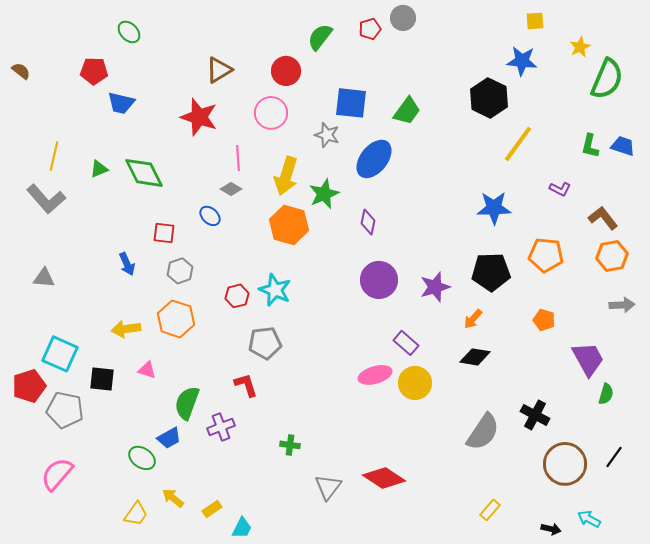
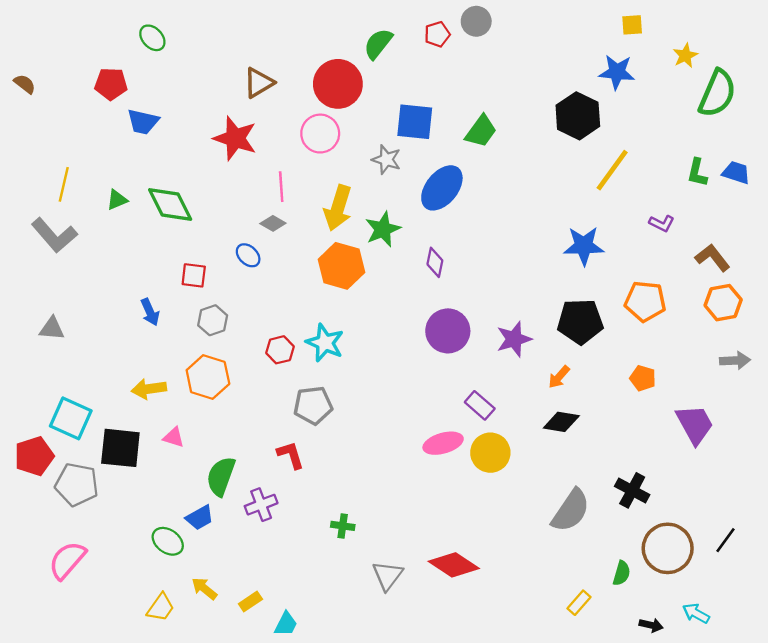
red circle: (286, 71) -> (338, 84), size x1.4
black square: (102, 379) -> (120, 448), size x1.4
green semicircle: (606, 394) -> (622, 573), moved

